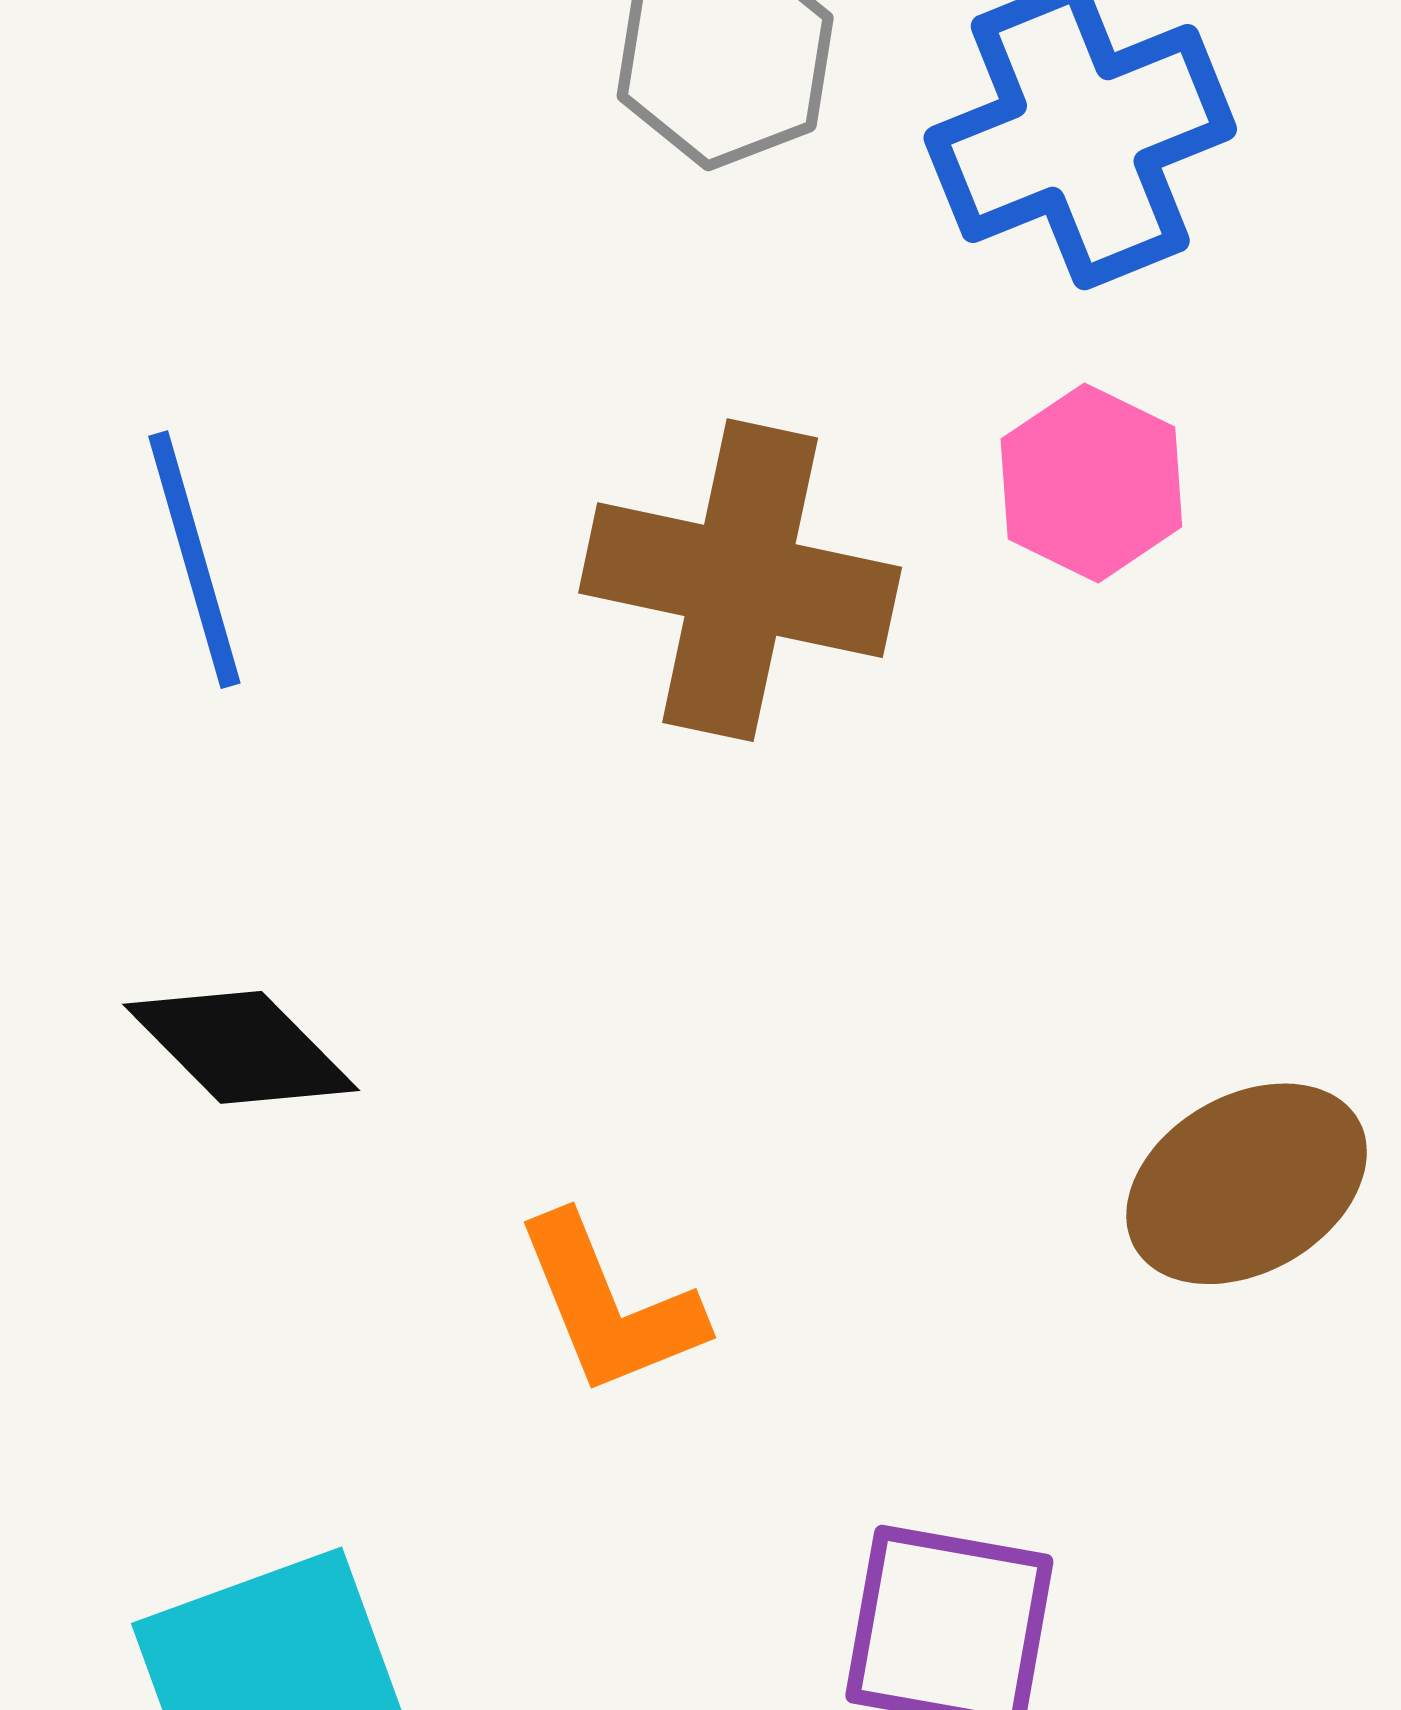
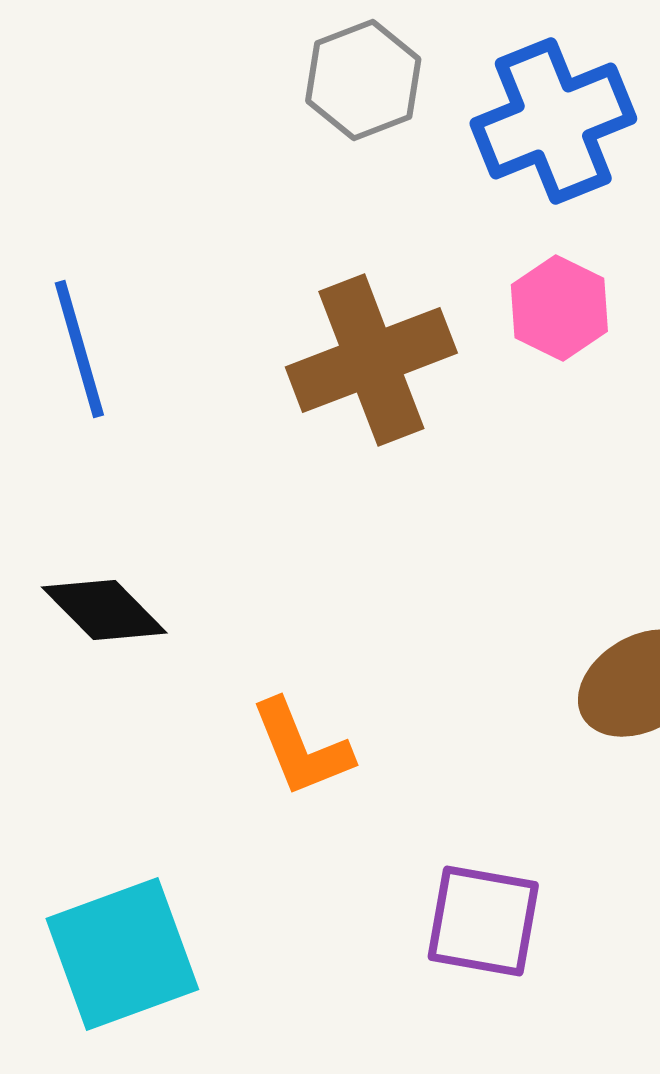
brown cross: (740, 580) -> (371, 360), turned -33

